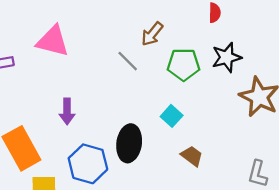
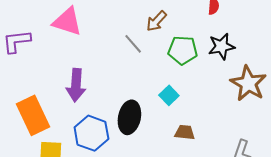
purple arrow: (67, 111) -> (76, 85), size x1.4
brown trapezoid: (192, 156) -> (185, 132), turned -35

